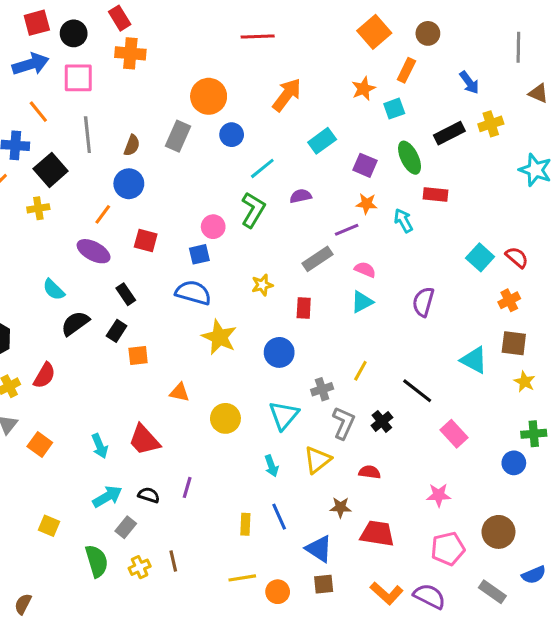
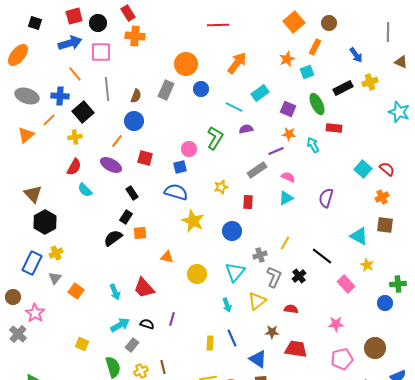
cyan line: (262, 168) -> (234, 107), moved, turned 66
black semicircle: (75, 323) -> (113, 238), moved
red semicircle: (44, 375) -> (74, 167), moved
yellow star: (525, 382) -> (367, 265), moved

